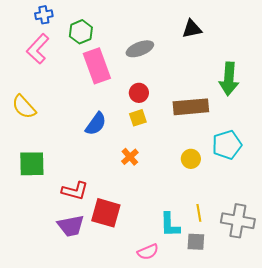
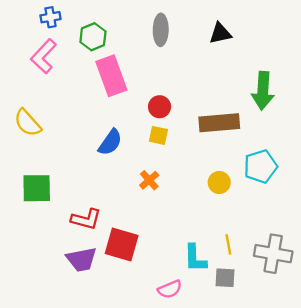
gray ellipse: (140, 49) -> (161, 30), moved, turned -68
yellow square: (138, 118) -> (158, 135), turned 30

